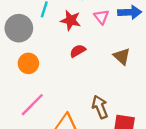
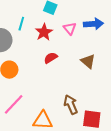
red star: (71, 20) -> (44, 32), turned 30

